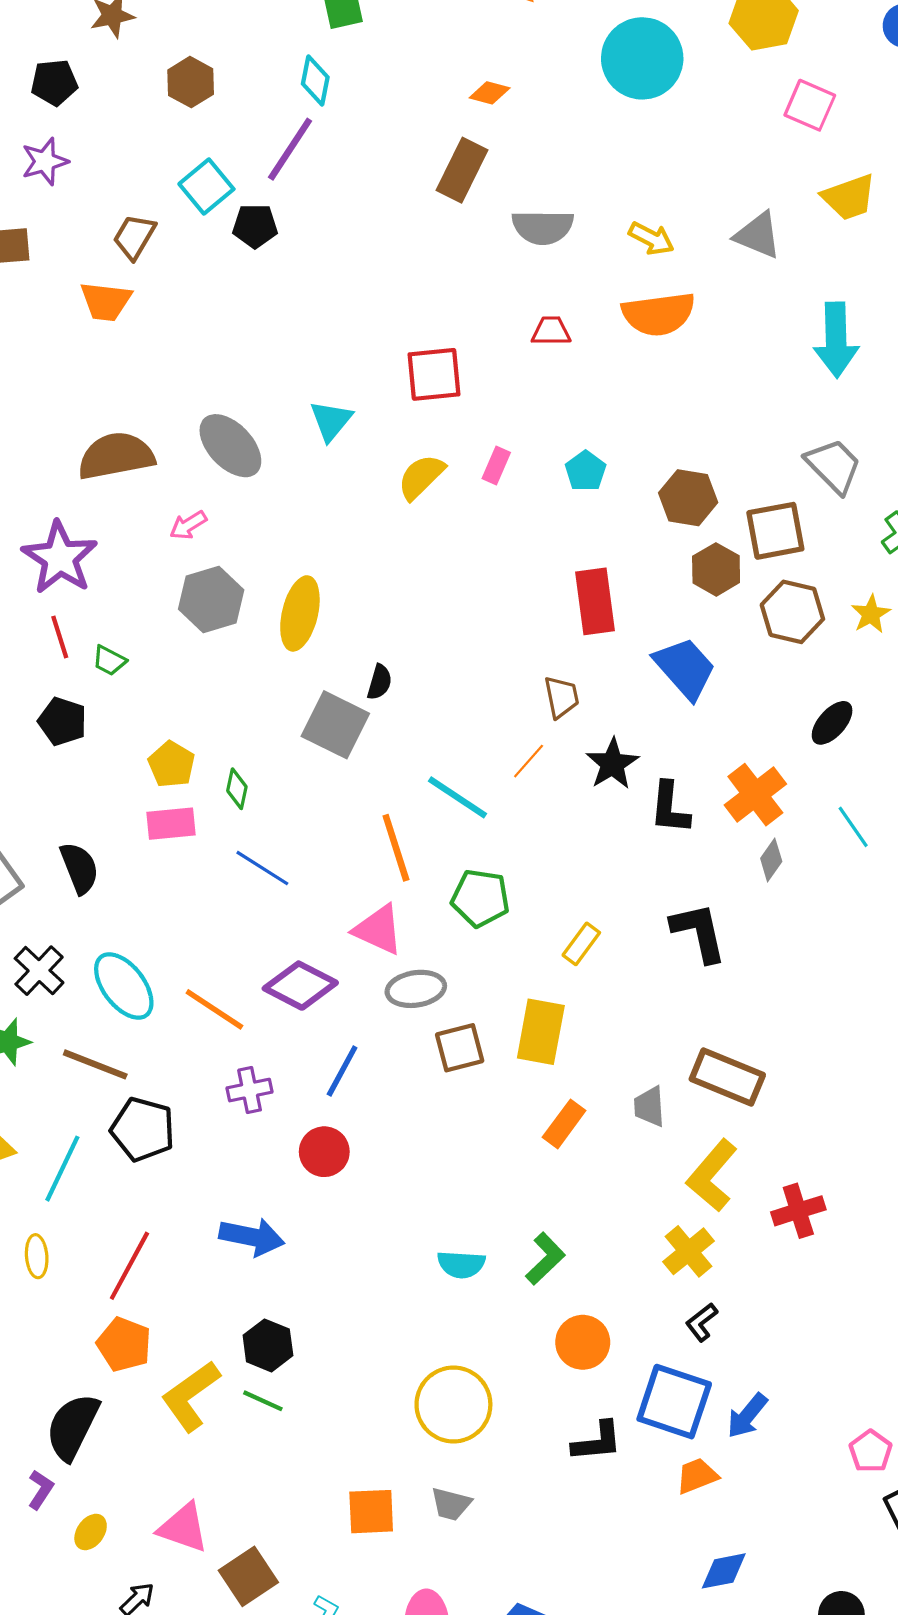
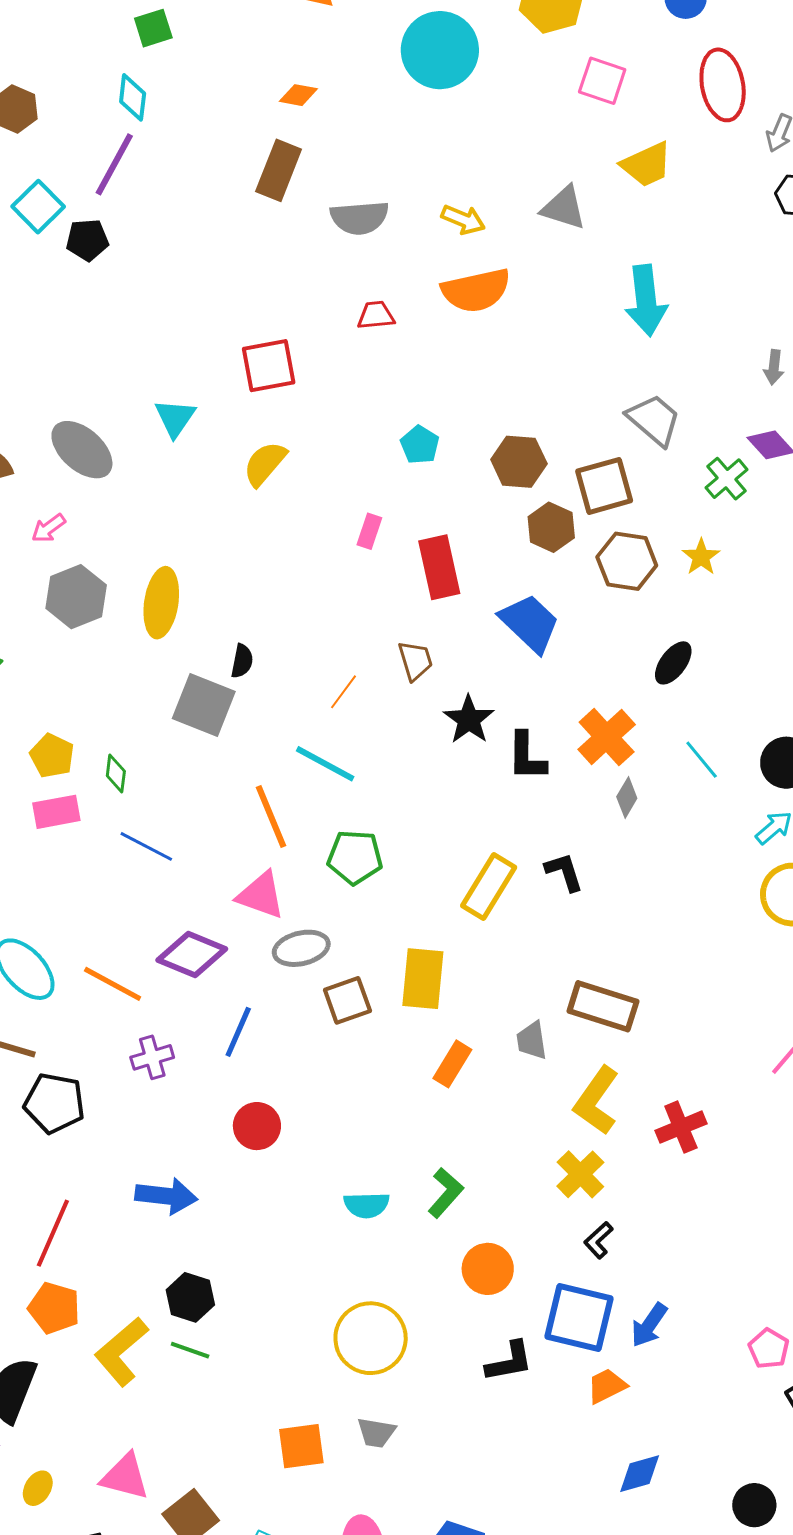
pink rectangle: (496, 466) -> (369, 531), moved
orange line: (529, 761) -> (343, 692), moved
black L-shape: (699, 932) -> (564, 872), size x0.7
yellow rectangle: (581, 944) -> (489, 887), moved, size x1.6
red circle: (324, 1152) -> (257, 1126), moved

